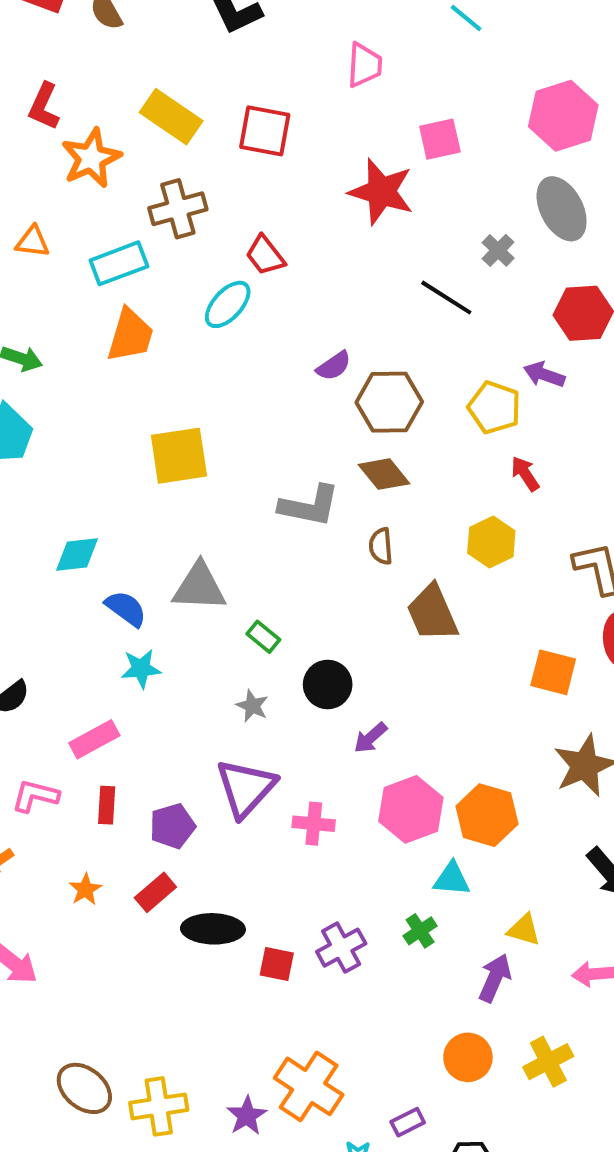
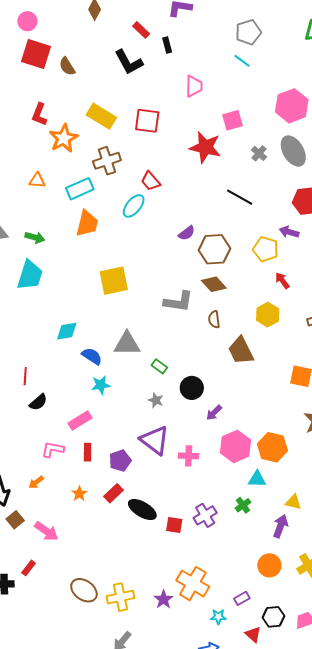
gray cross: (498, 250) -> (259, 153), moved
purple triangle: (246, 788) -> (155, 440), turned -32
black ellipse: (213, 929) -> (142, 509), turned 32

